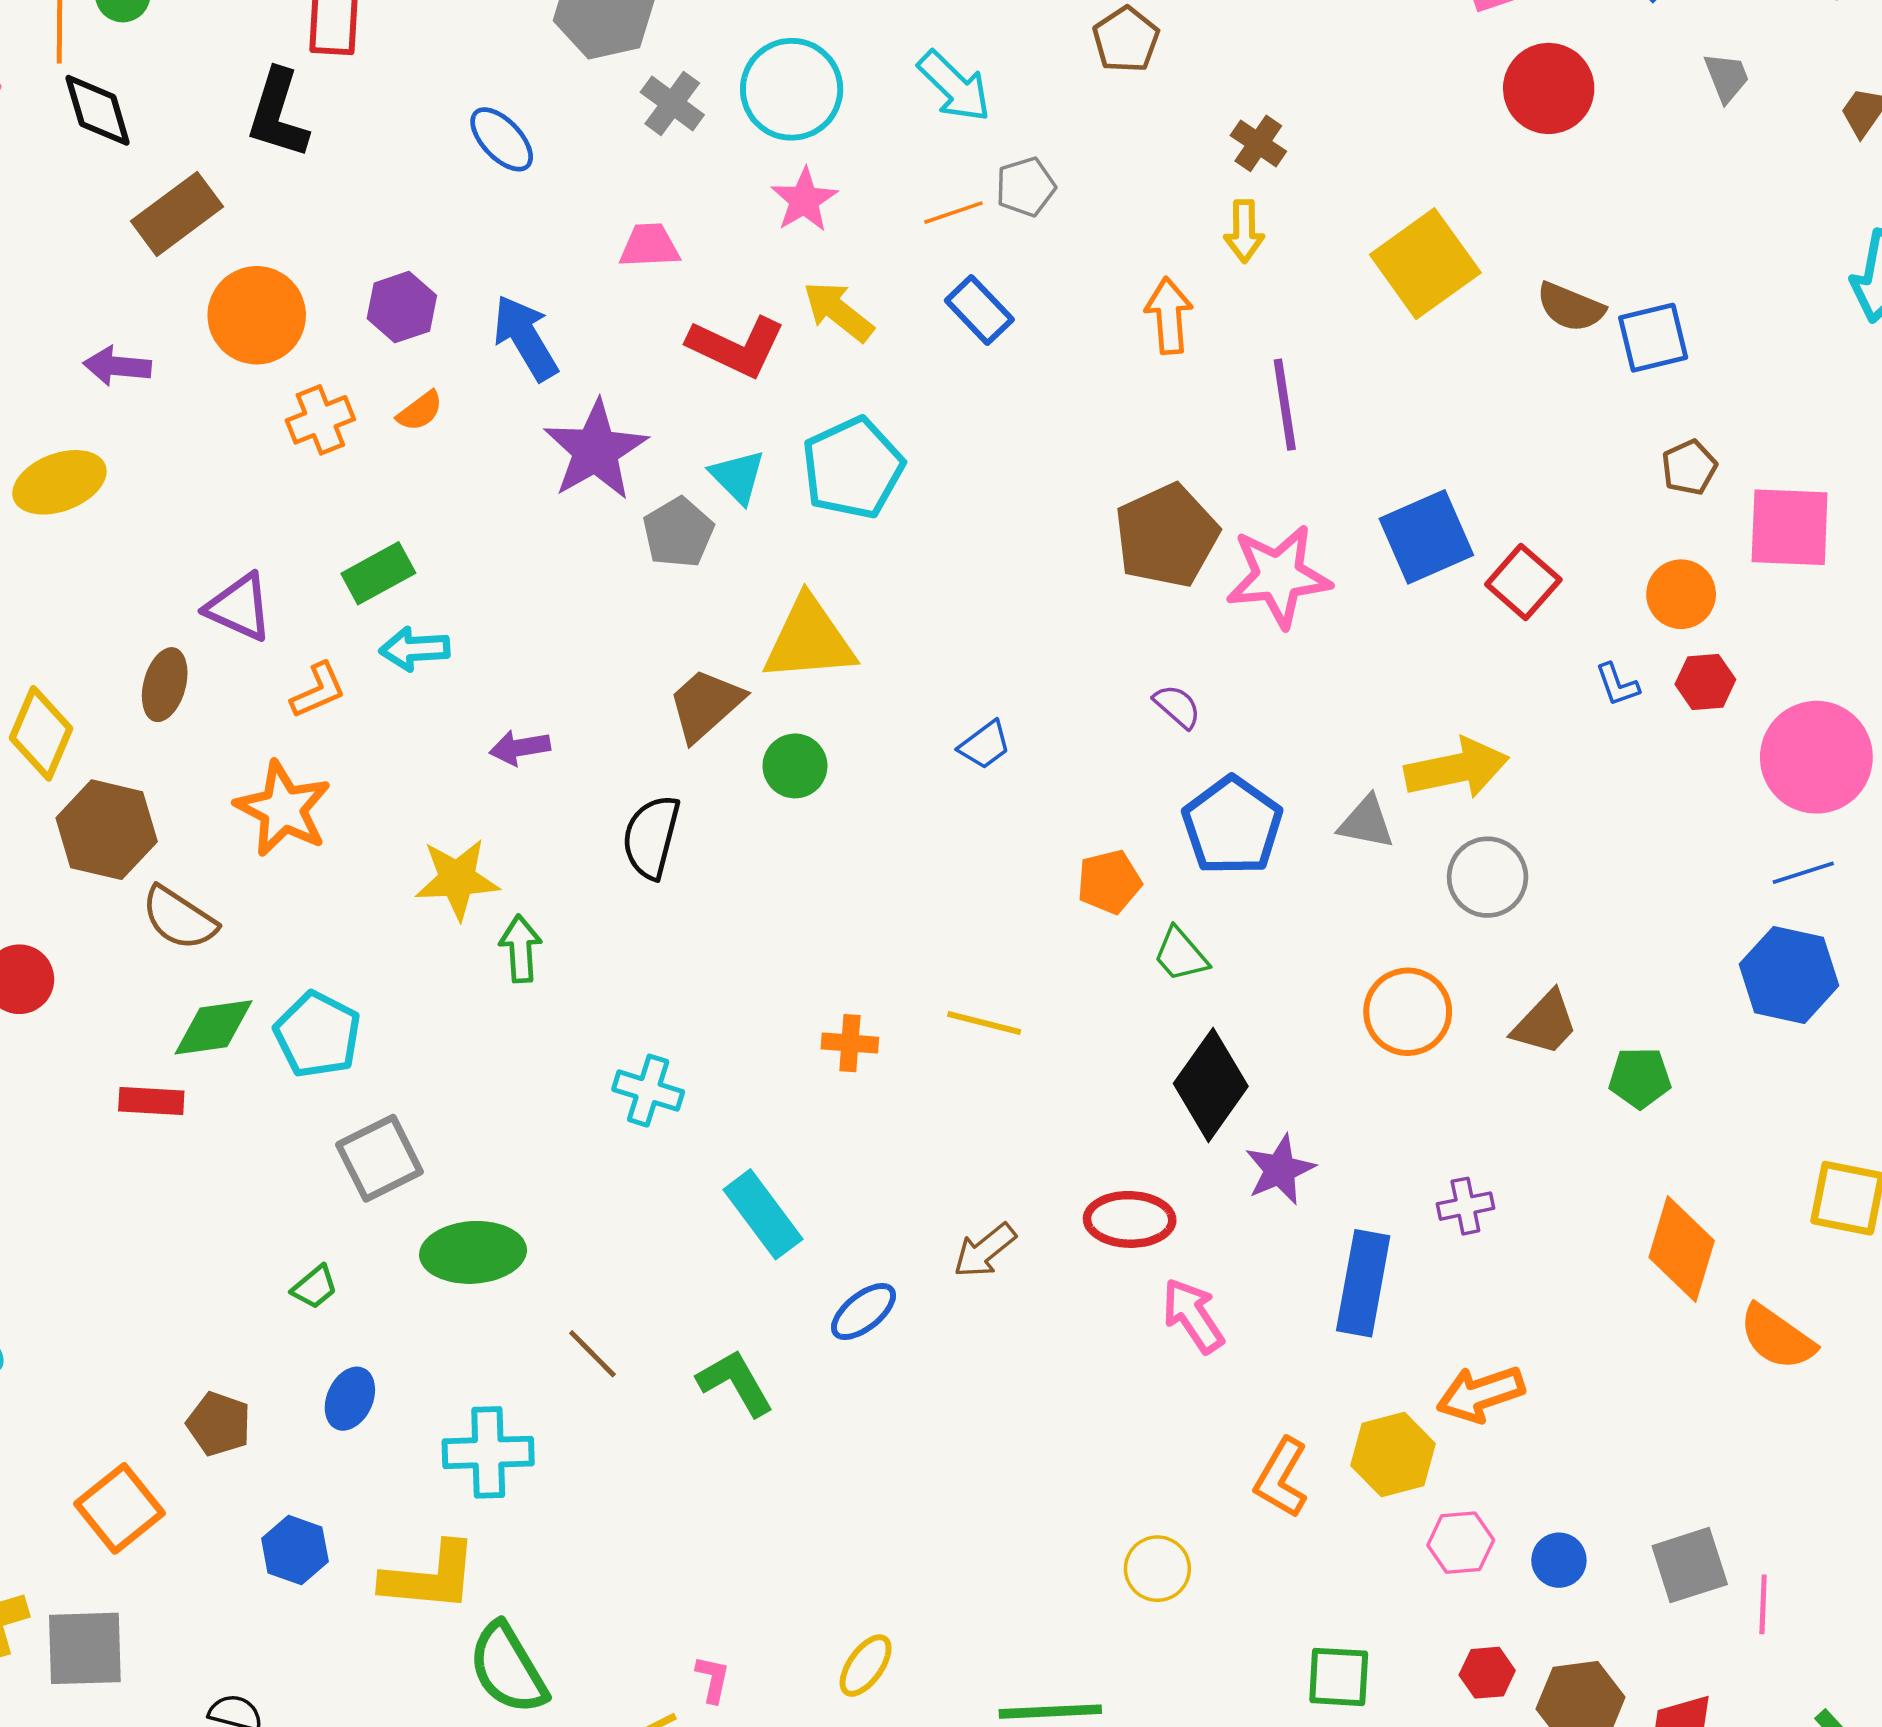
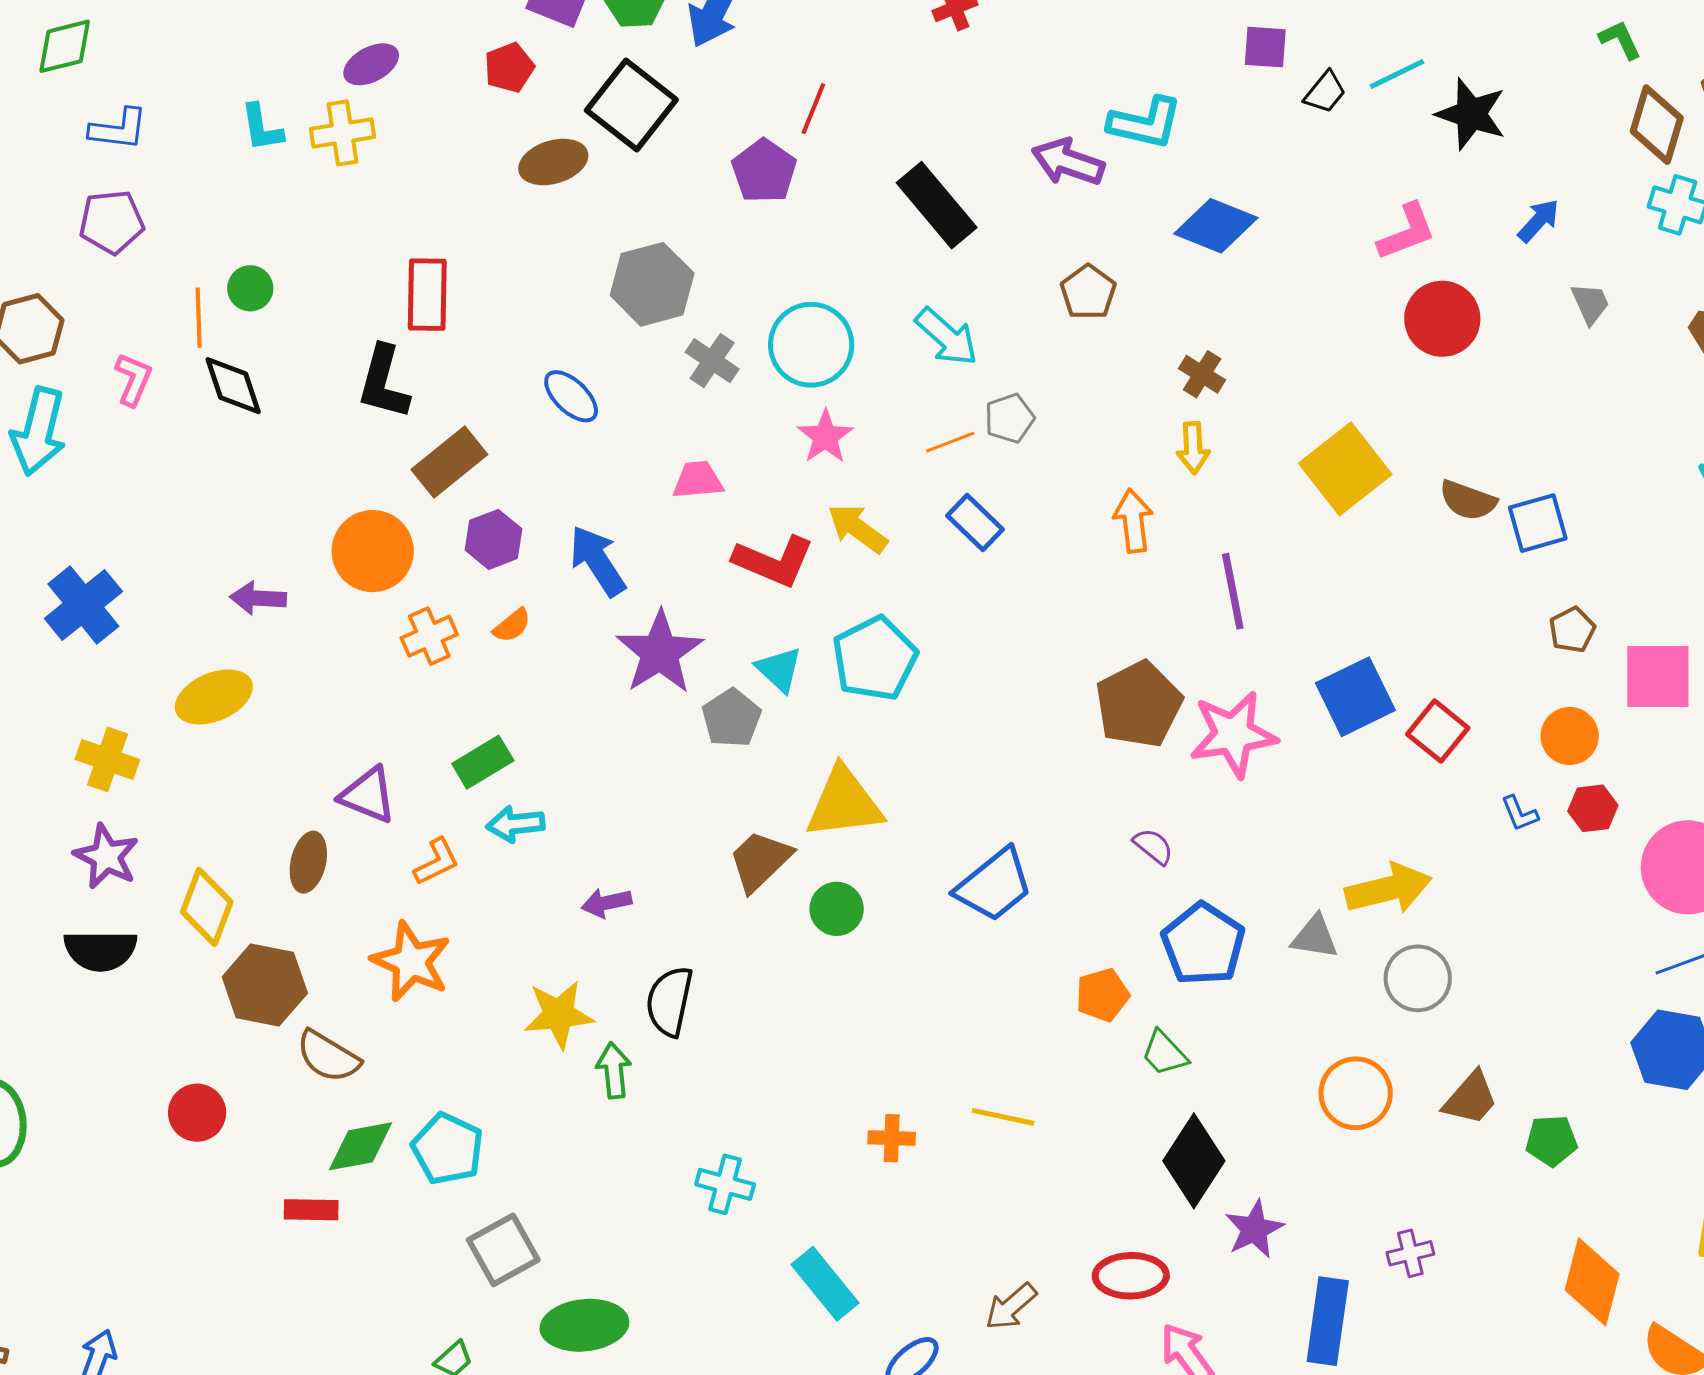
brown rectangle: (177, 214) -> (449, 462), moved
blue trapezoid: (985, 745) -> (994, 885), size x1.8
black semicircle: (651, 837) -> (670, 1001), moved

